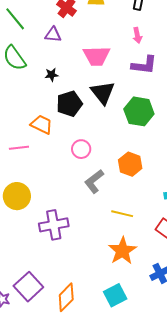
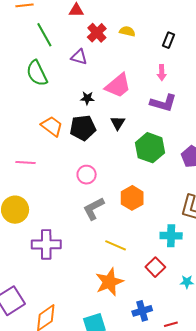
pink trapezoid: (96, 56) -> (118, 86), turned -48
black star: (52, 75) -> (87, 98), moved
black triangle: (103, 93) -> (118, 123), size x0.6
orange trapezoid: (42, 124) -> (52, 126), moved

